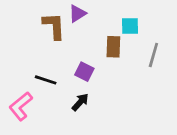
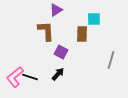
brown L-shape: (54, 26) -> (46, 31), moved
gray line: (153, 55) -> (111, 60), moved
black line: (46, 80) -> (30, 77), moved

